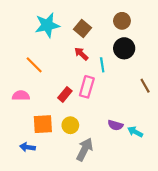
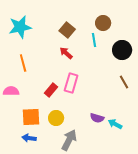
cyan star: (47, 25) -> (20, 27), moved
black circle: (124, 48) -> (122, 50), moved
orange line: (34, 65) -> (23, 63), turned 30
cyan line: (102, 65) -> (94, 40), moved
blue arrow: (27, 147) -> (29, 138), moved

